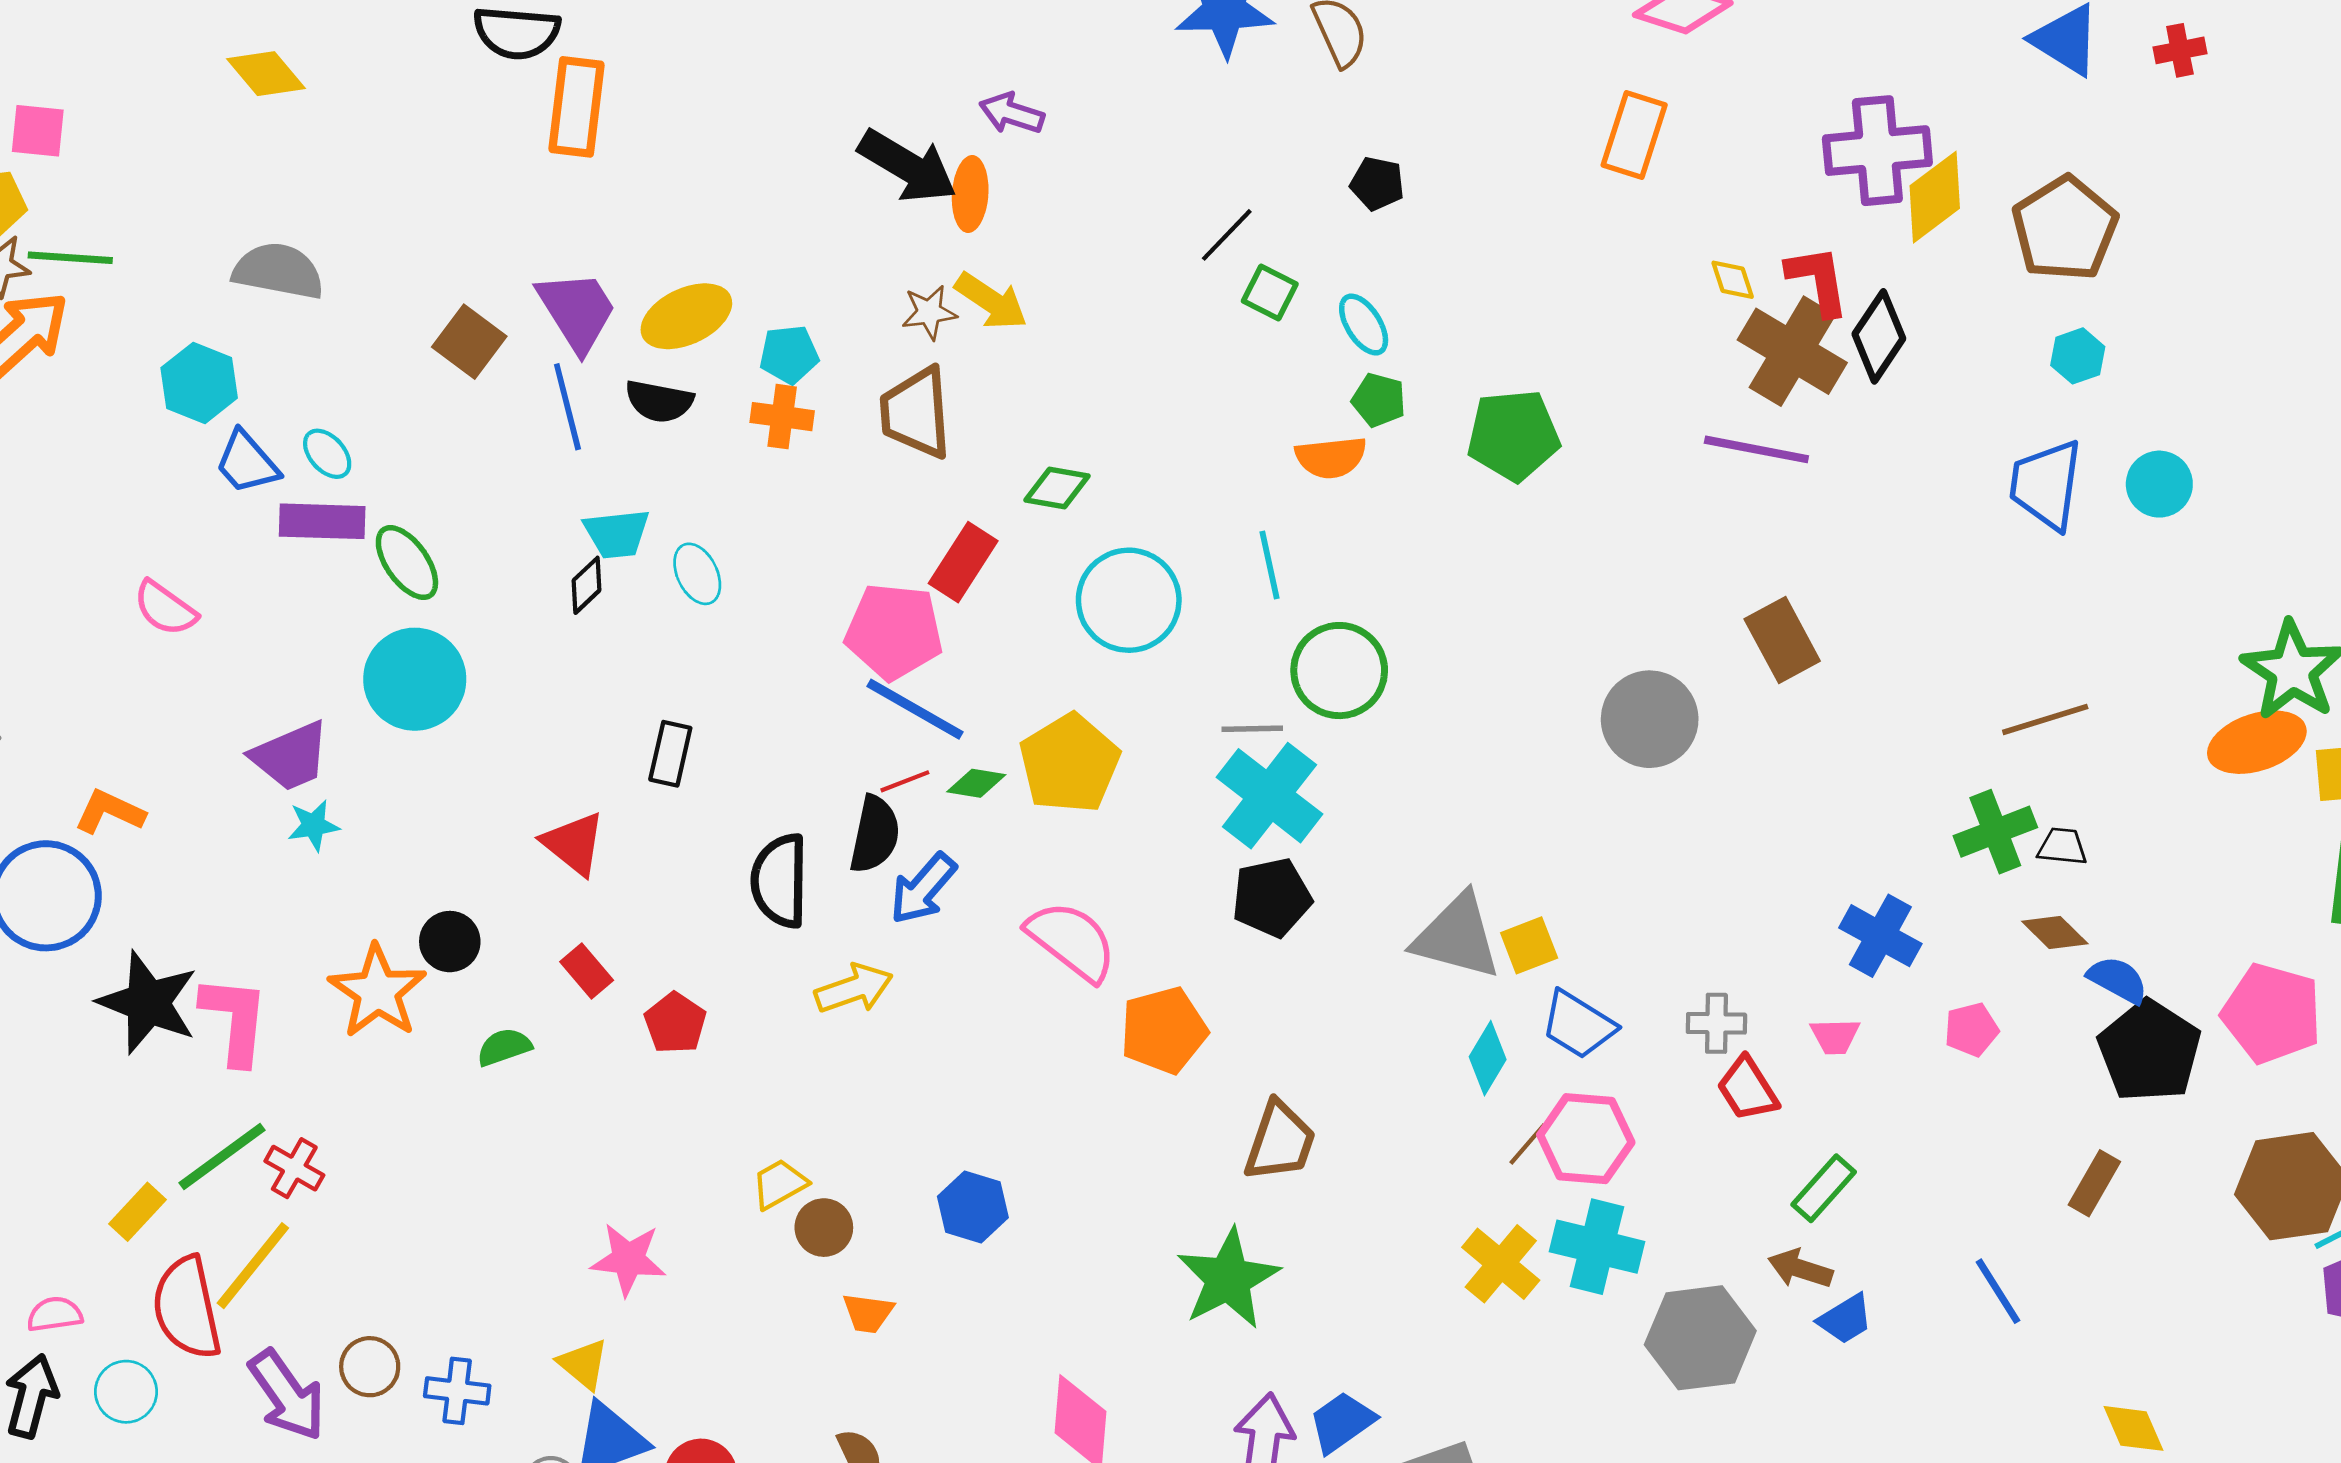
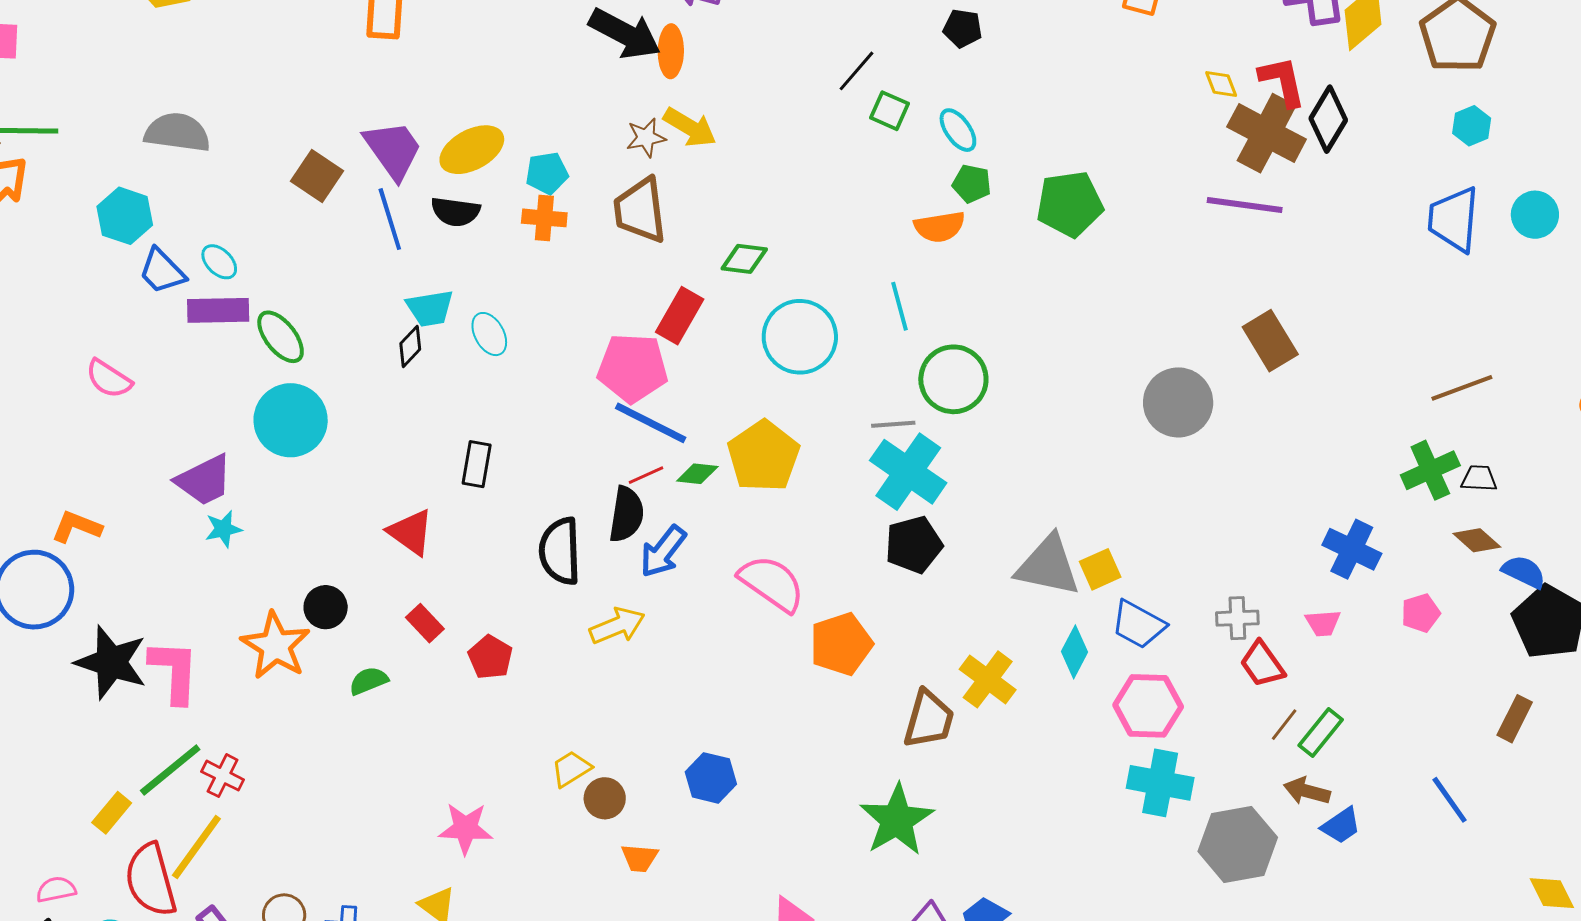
brown line: (1528, 1144) -> (1284, 725), moved
yellow cross: (1501, 1264) -> (988, 679), moved

